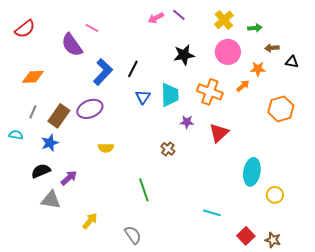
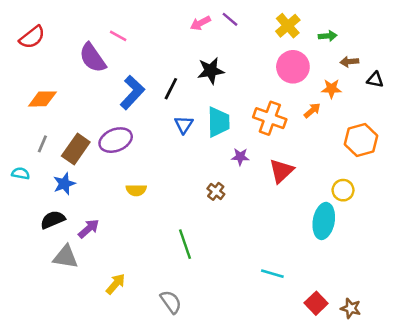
black star: (184, 55) -> (211, 71), moved
yellow circle: (275, 195) -> (343, 190), moved

